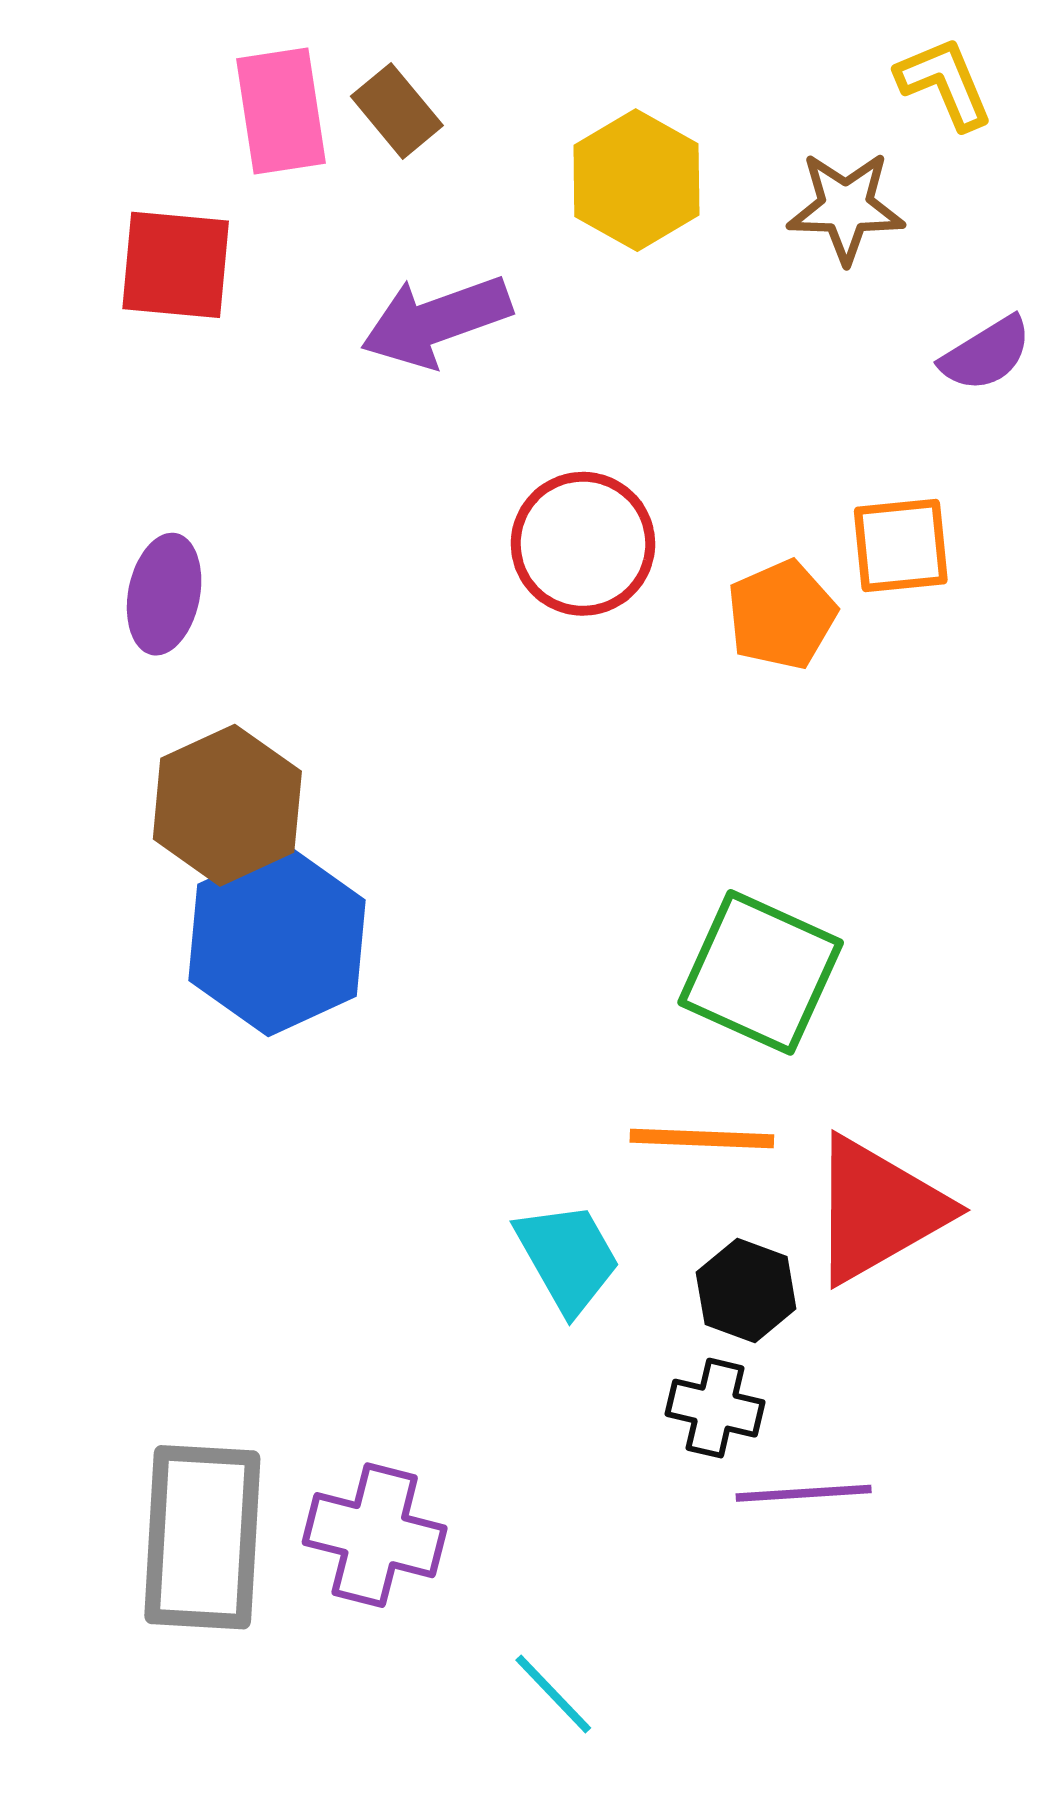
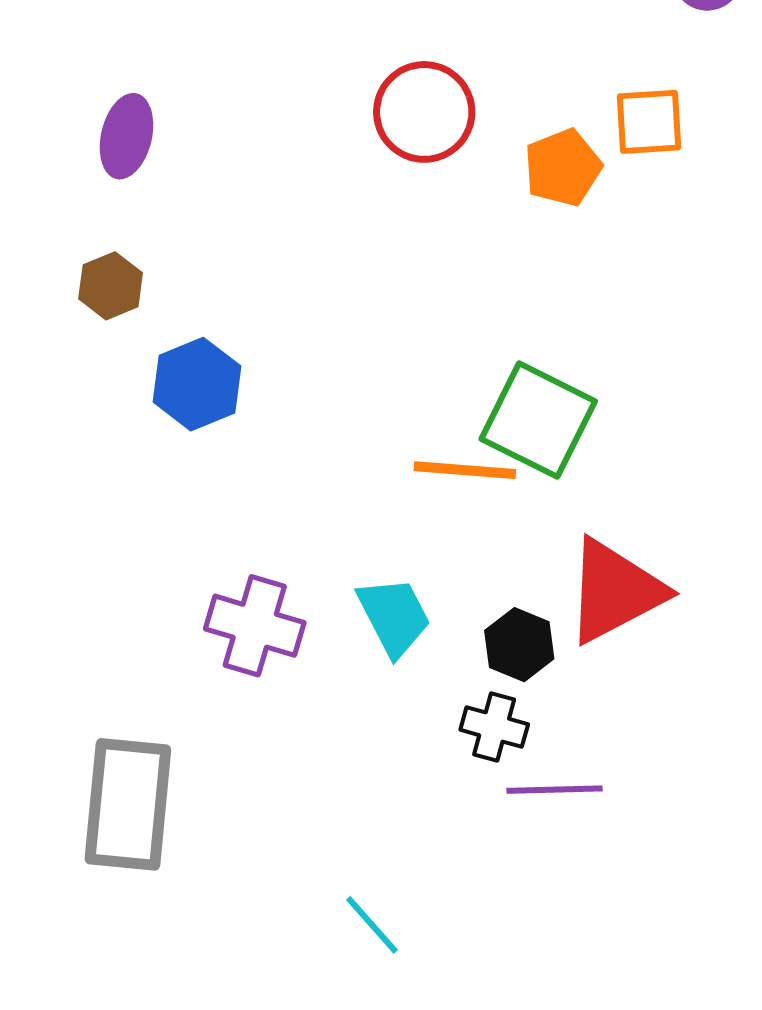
brown hexagon: (227, 805) -> (111, 286), moved, size x0.6
blue hexagon: (277, 940) -> (197, 384), size x0.7
orange line: (702, 1138) -> (465, 470), moved
purple cross: (375, 1535) -> (255, 626), moved

